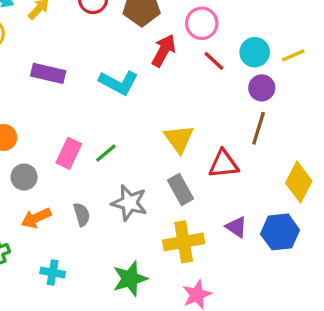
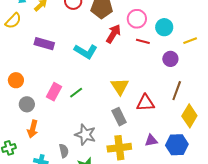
cyan circle: (255, 52) -> (164, 27), moved
red line: (214, 61) -> (143, 41), turned -32
brown line: (259, 128) -> (177, 91), moved
gray star: (129, 203) -> (85, 135), moved
gray semicircle: (82, 215) -> (64, 151), moved
orange arrow: (36, 218) -> (33, 129), turned -54
purple triangle: (236, 227) -> (151, 140), turned -48

